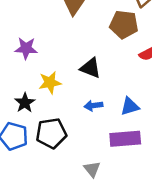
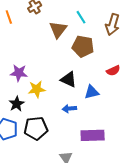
brown pentagon: (124, 25) -> (83, 46), moved
purple star: (26, 48) -> (19, 73), moved
blue triangle: (130, 106) -> (92, 92), moved

